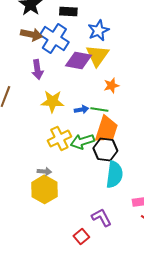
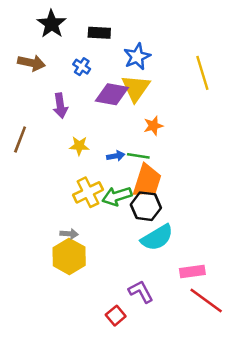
brown arrow: (31, 34) -> (31, 63), moved
blue cross: (54, 38) -> (82, 67), size x0.5
yellow star: (52, 101) -> (79, 146), size x0.7
cyan semicircle: (114, 174) -> (157, 238), turned 52

